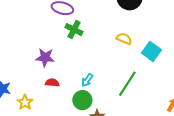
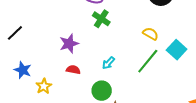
purple star: (45, 58) -> (69, 44), turned -30
cyan arrow: (87, 80) -> (108, 63), moved
green line: (127, 84) -> (148, 61), moved

